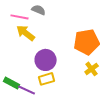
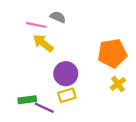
green rectangle: (12, 83) -> (27, 100), turned -35

